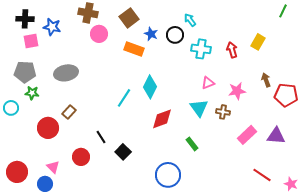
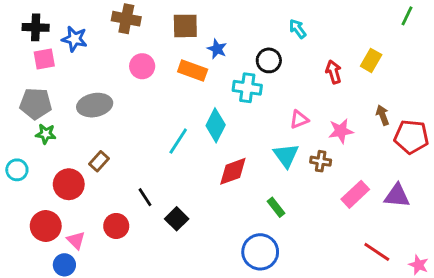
brown square: (129, 18) -> (185, 26), turned 36
cyan arrow: (190, 20) -> (298, 29), moved
pink circle: (99, 34) -> (142, 66), moved
black circle: (175, 35) -> (269, 60), moved
cyan cross: (201, 49) -> (247, 88), moved
cyan circle: (11, 108) -> (17, 170), moved
red circle: (17, 172) -> (46, 226), moved
blue circle: (168, 175) -> (260, 252), moved

